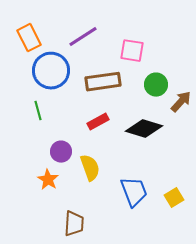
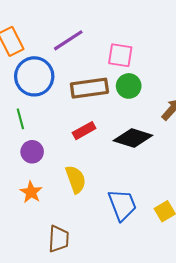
green circle: (156, 85) -> (129, 86), moved
purple circle: (61, 152) -> (32, 152), moved

